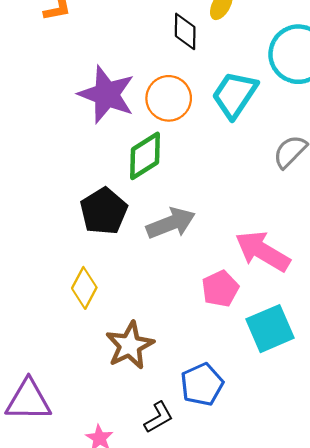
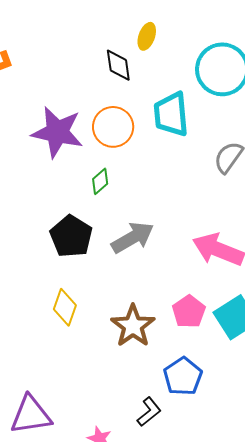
cyan trapezoid: (235, 95) -> (171, 114), turned -30
green diamond: (145, 156) -> (100, 181), size x0.6
pink pentagon: (220, 289) -> (189, 312), moved
brown star: (130, 345) -> (133, 326), moved

